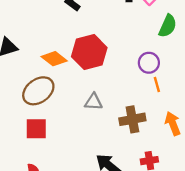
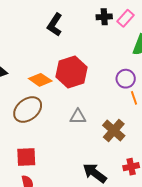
brown cross: (132, 119) -> (114, 130), turned -35
red square: (36, 129) -> (26, 157), moved

